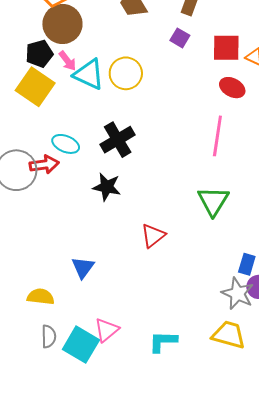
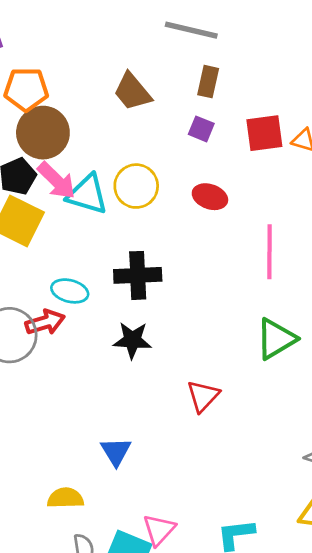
pink arrow: (67, 61) -> (56, 181), size x1.5
red ellipse: (232, 88) -> (210, 197), moved
black cross: (118, 140) -> (138, 275), turned 36
green triangle: (213, 201) -> (276, 339), turned 36

